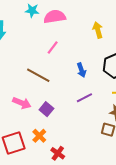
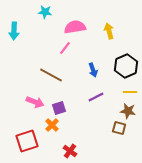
pink semicircle: (55, 17) -> (75, 27), moved
purple square: (46, 109) -> (59, 108), turned 32
orange cross: (39, 136) -> (52, 125), moved

